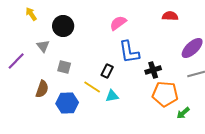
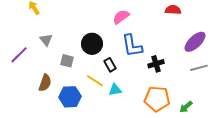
black circle: (63, 26) -> (92, 44), moved
black rectangle: (107, 71) -> (110, 65), turned -56
orange pentagon: (165, 94) -> (157, 99), moved

